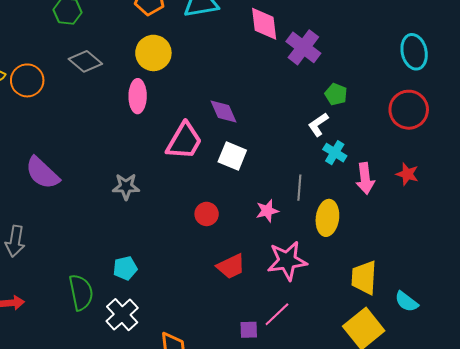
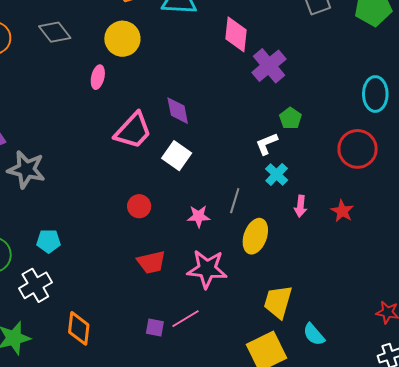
pink ellipse: (138, 96) -> (98, 77), size x0.7
pink arrow: (365, 178) -> (300, 206), size x0.7
gray star: (126, 187) -> (26, 169), moved, size x1.4

